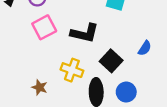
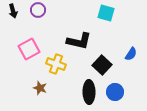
pink square: (44, 27) -> (29, 49), moved
yellow cross: (72, 70) -> (56, 64), moved

